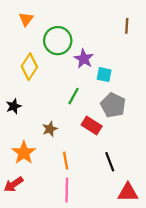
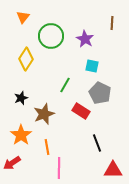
purple star: (84, 59) -> (85, 39), moved
black star: (14, 106) -> (21, 98), moved
brown star: (50, 129) -> (44, 114), size x1.5
orange line: (66, 161) -> (47, 147), moved

